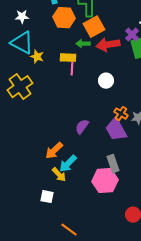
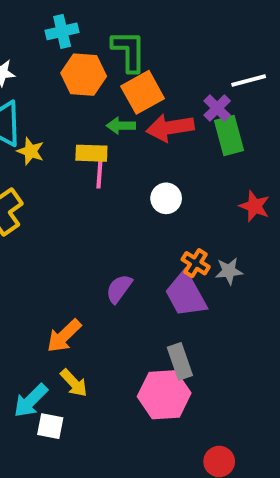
cyan arrow: (68, 164) -> (31, 401), moved

